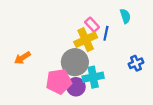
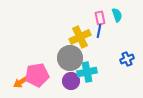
pink rectangle: (92, 25) -> (100, 18), moved, turned 32
orange arrow: (22, 58) -> (21, 82), moved
pink pentagon: (59, 81) -> (37, 75), moved

